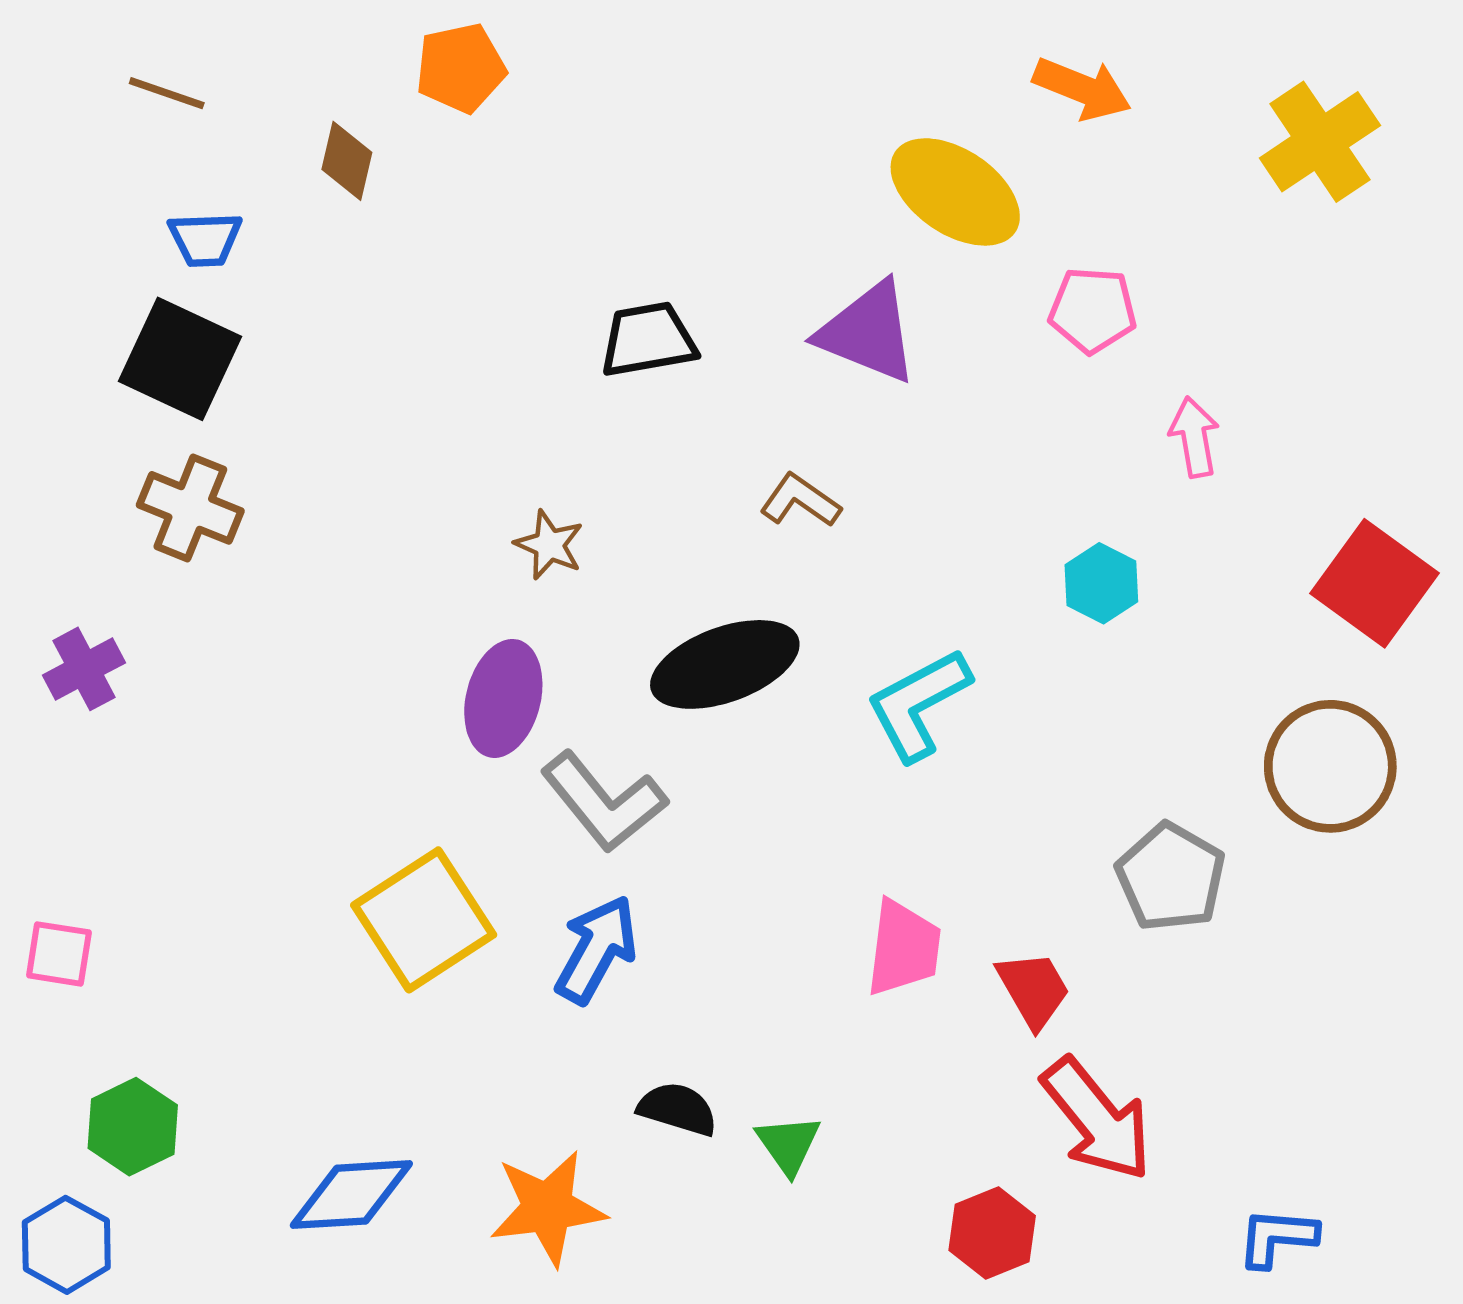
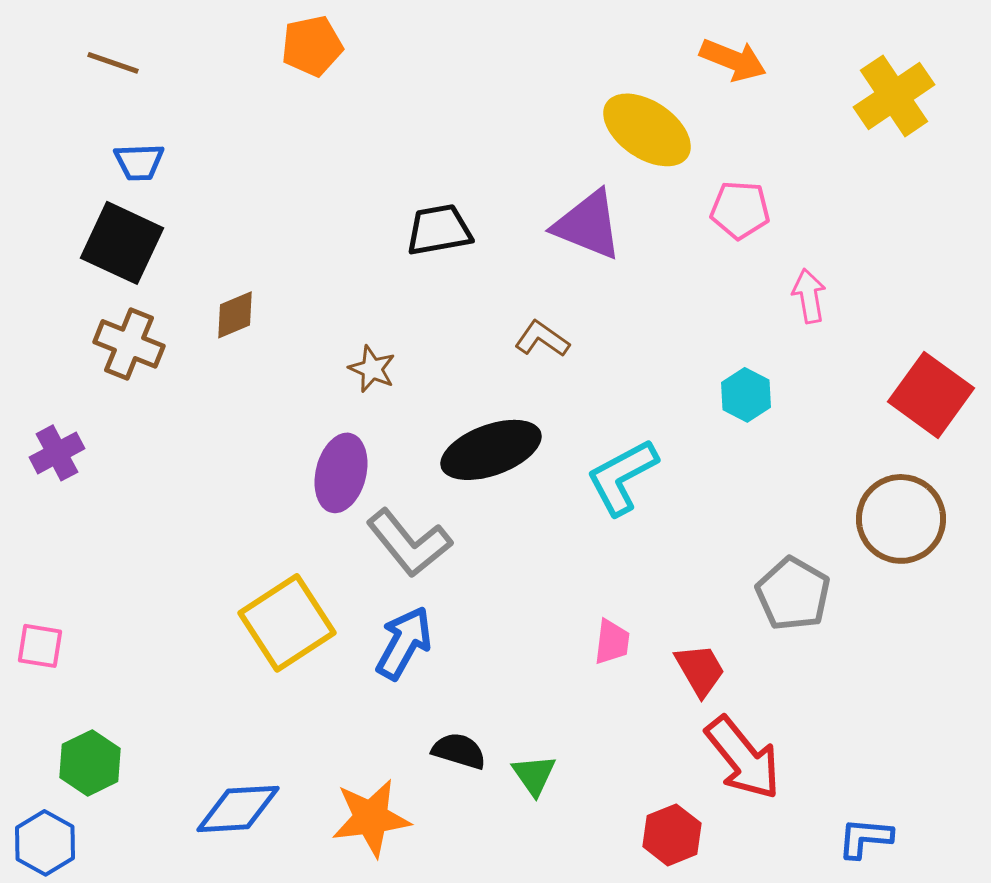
brown diamond: (347, 161) -> (235, 315), moved, turned 54
pink trapezoid: (904, 948) -> (612, 642), size x0.7

